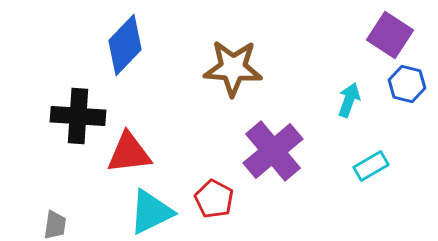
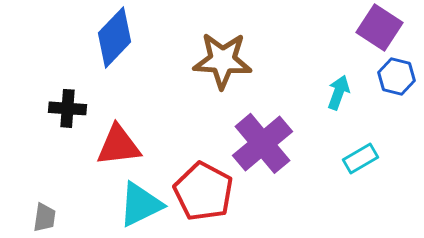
black cross: (78, 116) -> (68, 108), size x0.7
red pentagon: (214, 199) -> (204, 191), size x1.5

